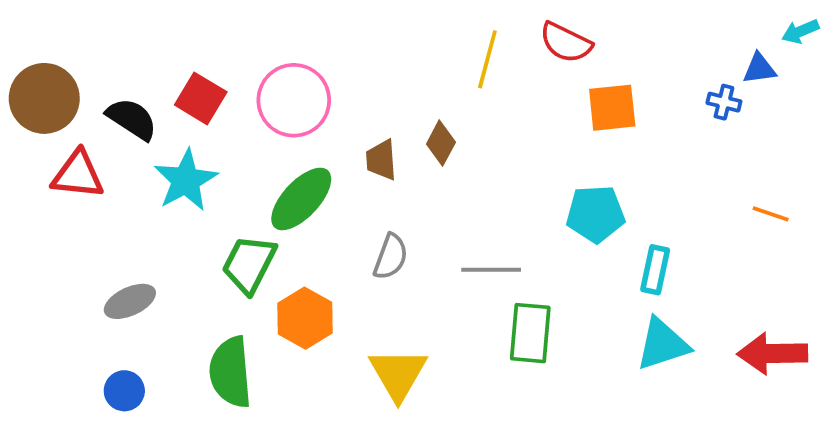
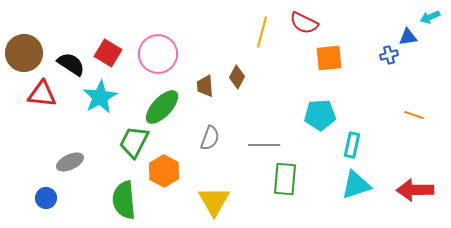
blue cross: (724, 102) -> (389, 55), turned -30
blue circle: (124, 391) -> (46, 198), moved

